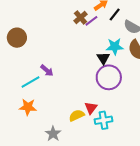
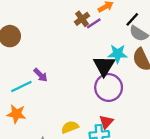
black line: (115, 14) -> (132, 19), moved
black triangle: (103, 58) -> (104, 66), size x1.5
red triangle: (91, 108) -> (106, 122), moved

